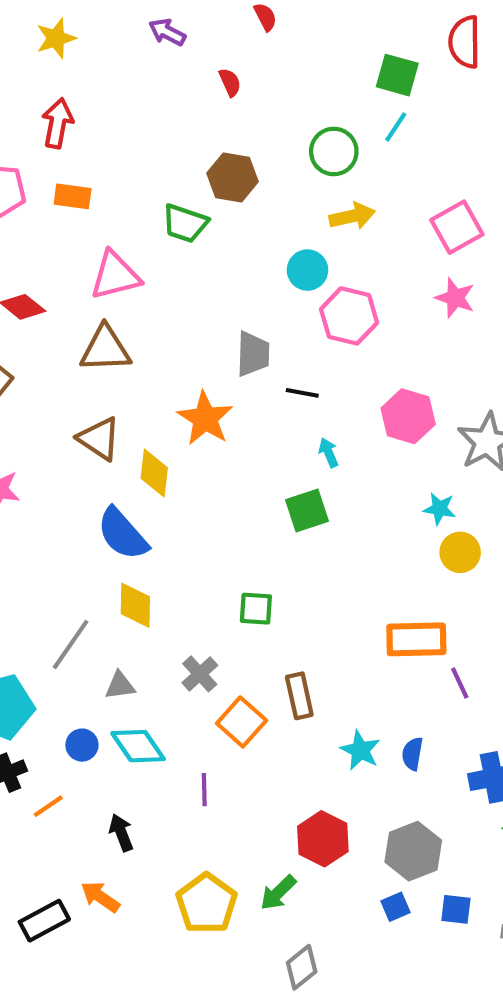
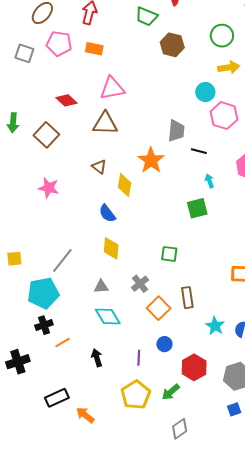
green trapezoid: (185, 223) -> (146, 16), moved
brown triangle: (99, 439) -> (99, 167), size x0.7
blue semicircle: (123, 534) -> (107, 213), size x0.7
gray line: (71, 644) -> (62, 261), moved
blue circle: (82, 745) -> (164, 344), moved
purple line: (204, 790) -> (139, 358), moved
orange arrow: (100, 897) -> (85, 415), moved
blue square: (396, 907) -> (234, 409), moved

